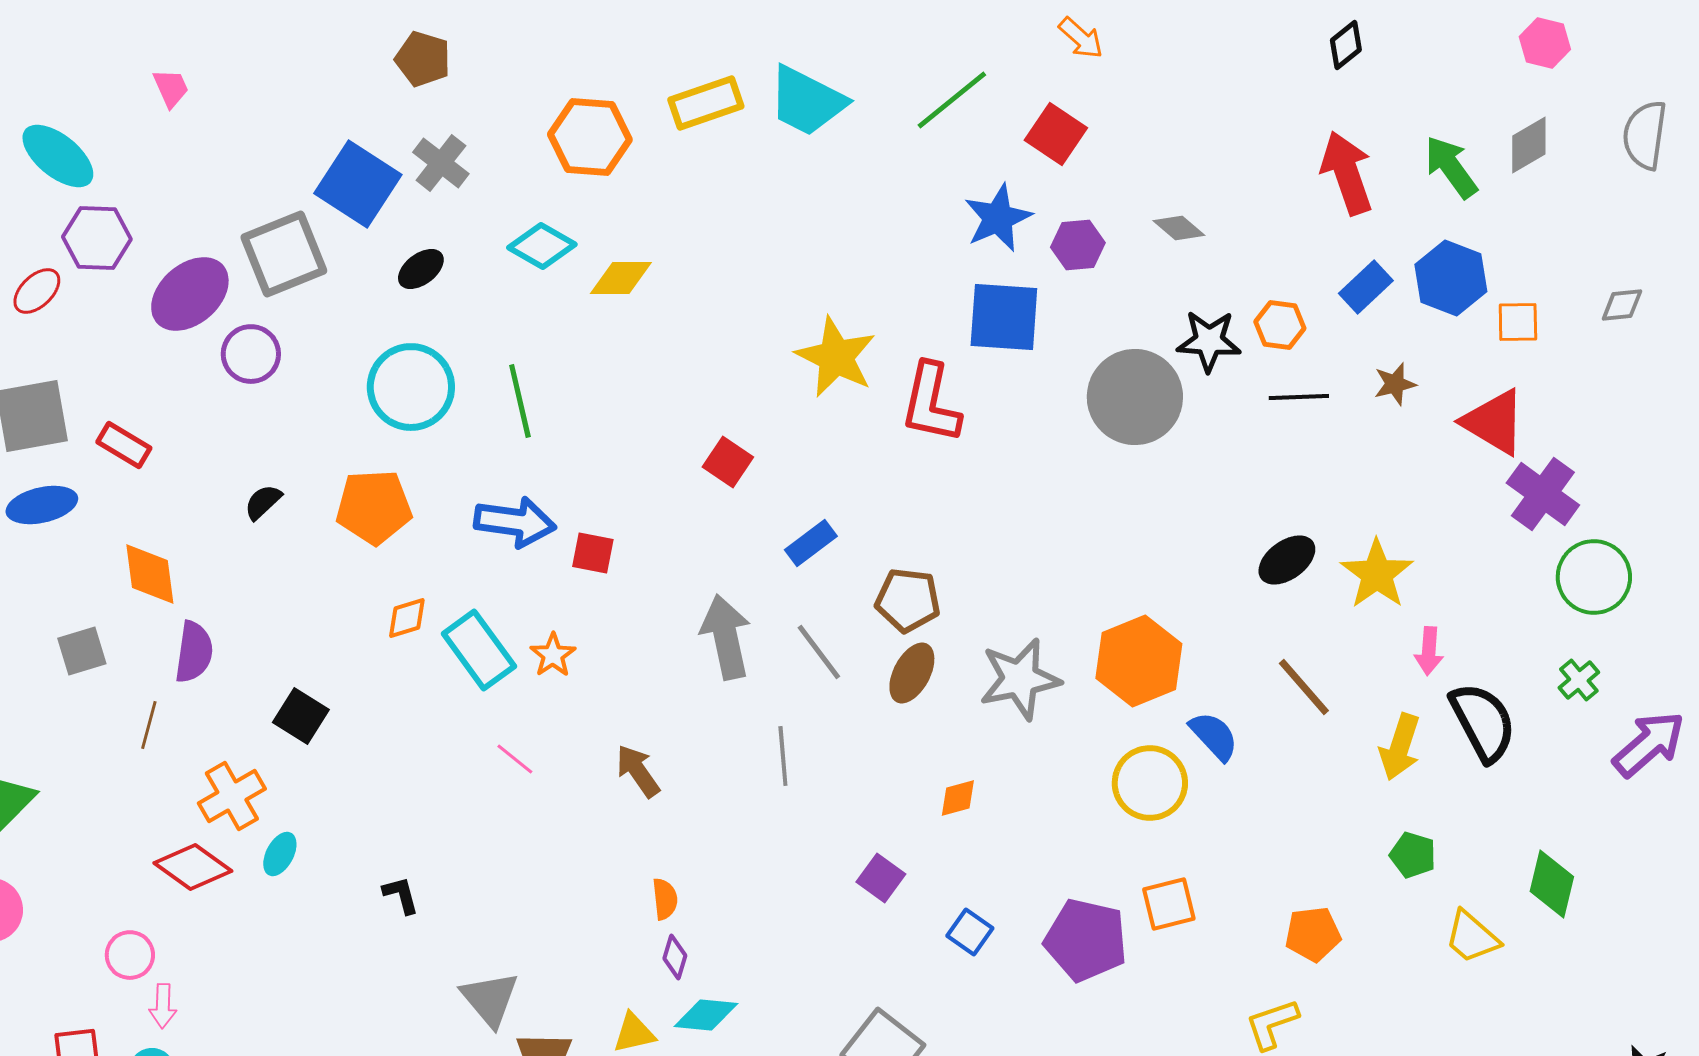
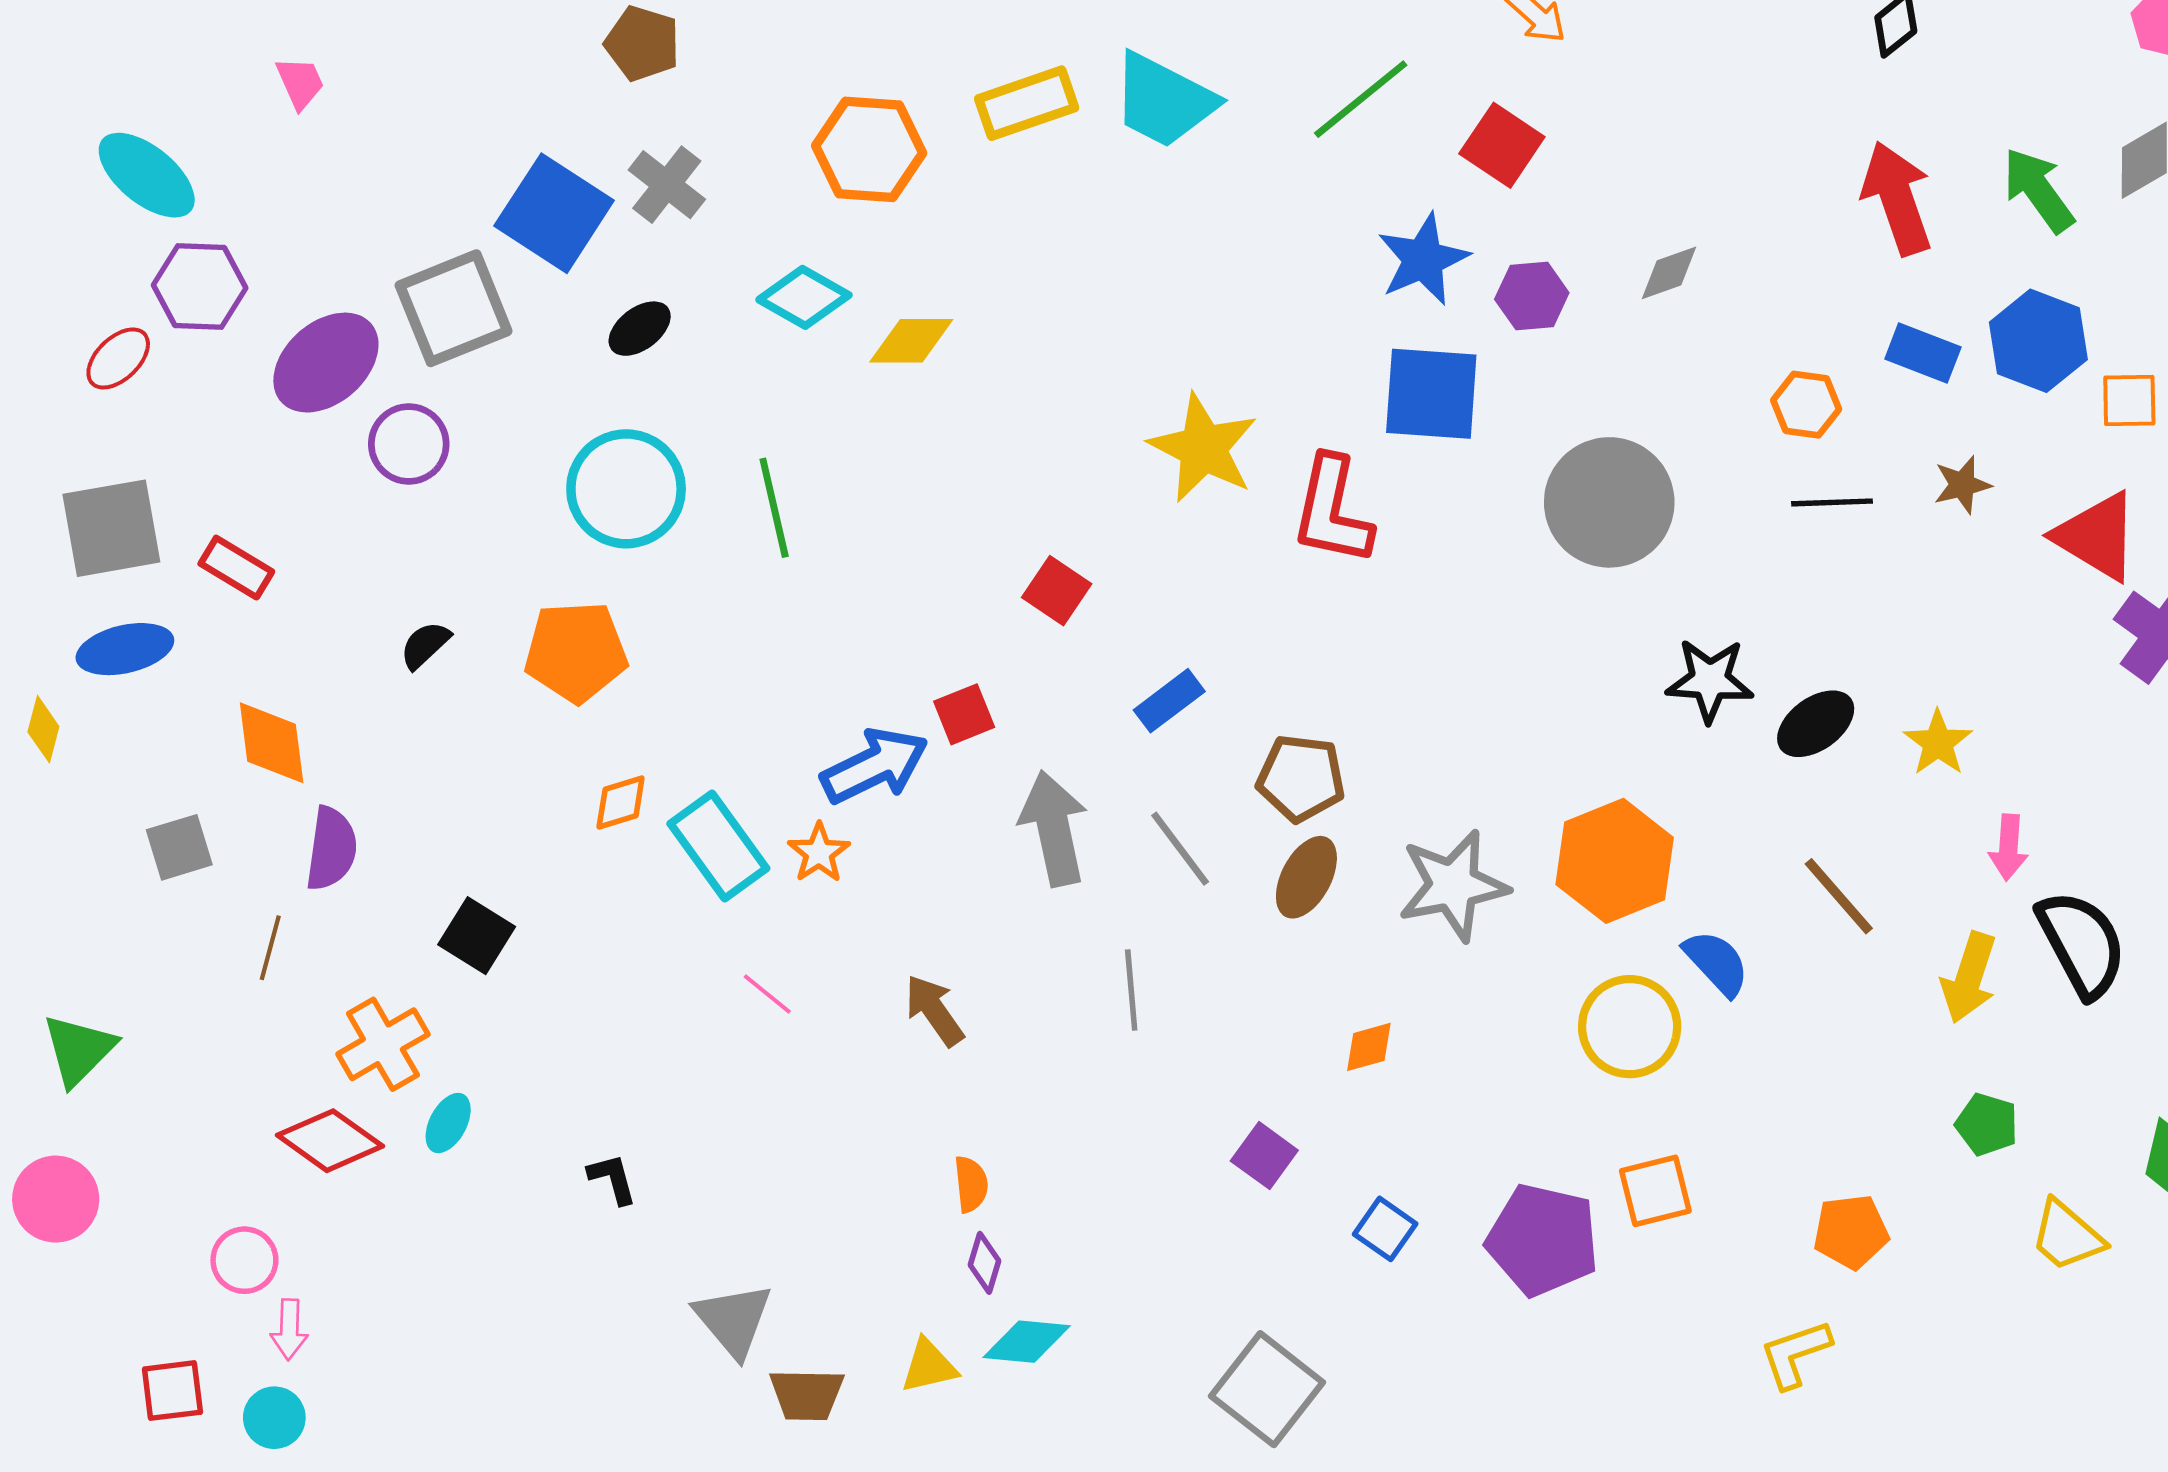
gray diamond: (1179, 228) -> (1669, 273), turned -60
blue rectangle: (1366, 287) -> (1923, 353), turned 64
black star: (1209, 341) -> (1710, 680), moved
blue arrow: (515, 522) -> (875, 766), moved, turned -34
red square: (593, 553) -> (964, 714), moved, turned -33
yellow star: (1377, 574) -> (1938, 743), size x0.7

